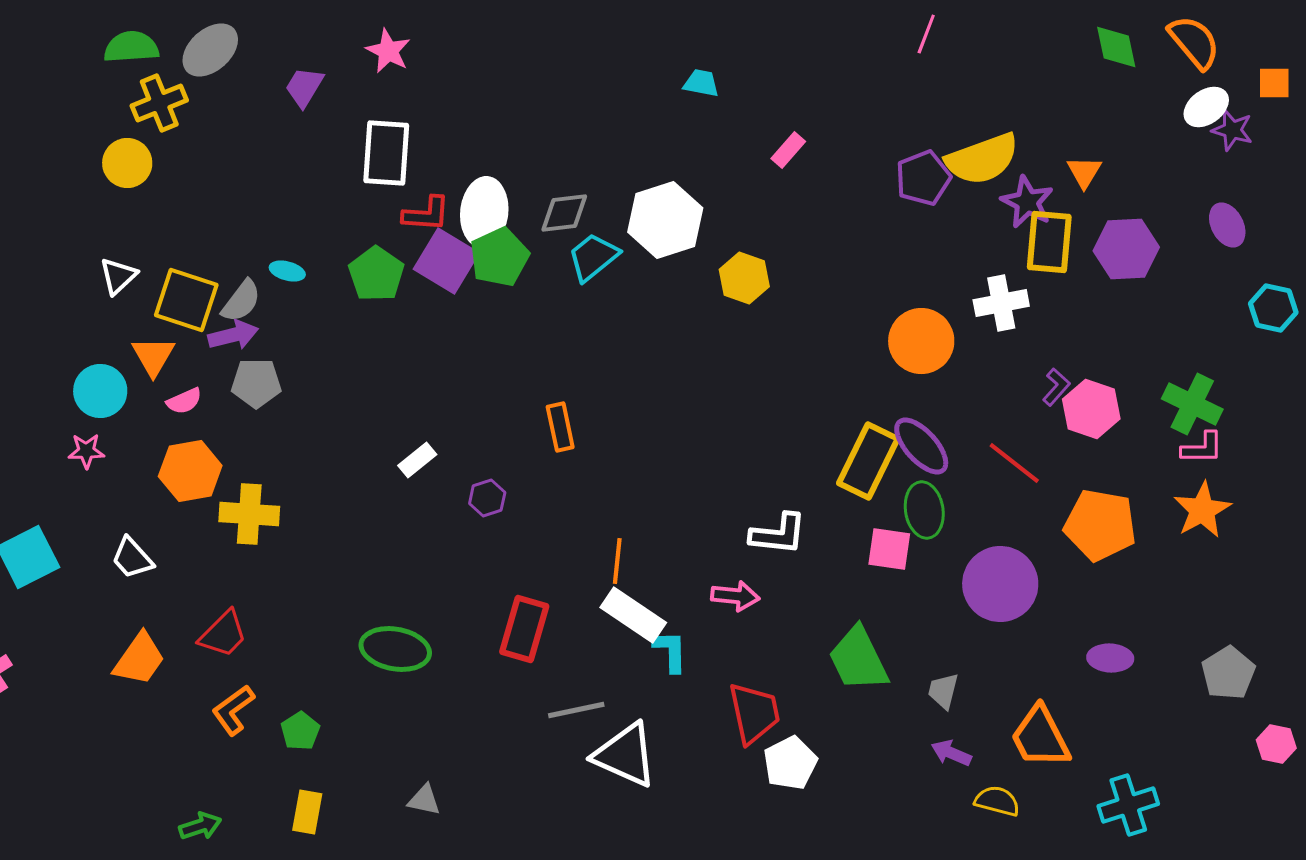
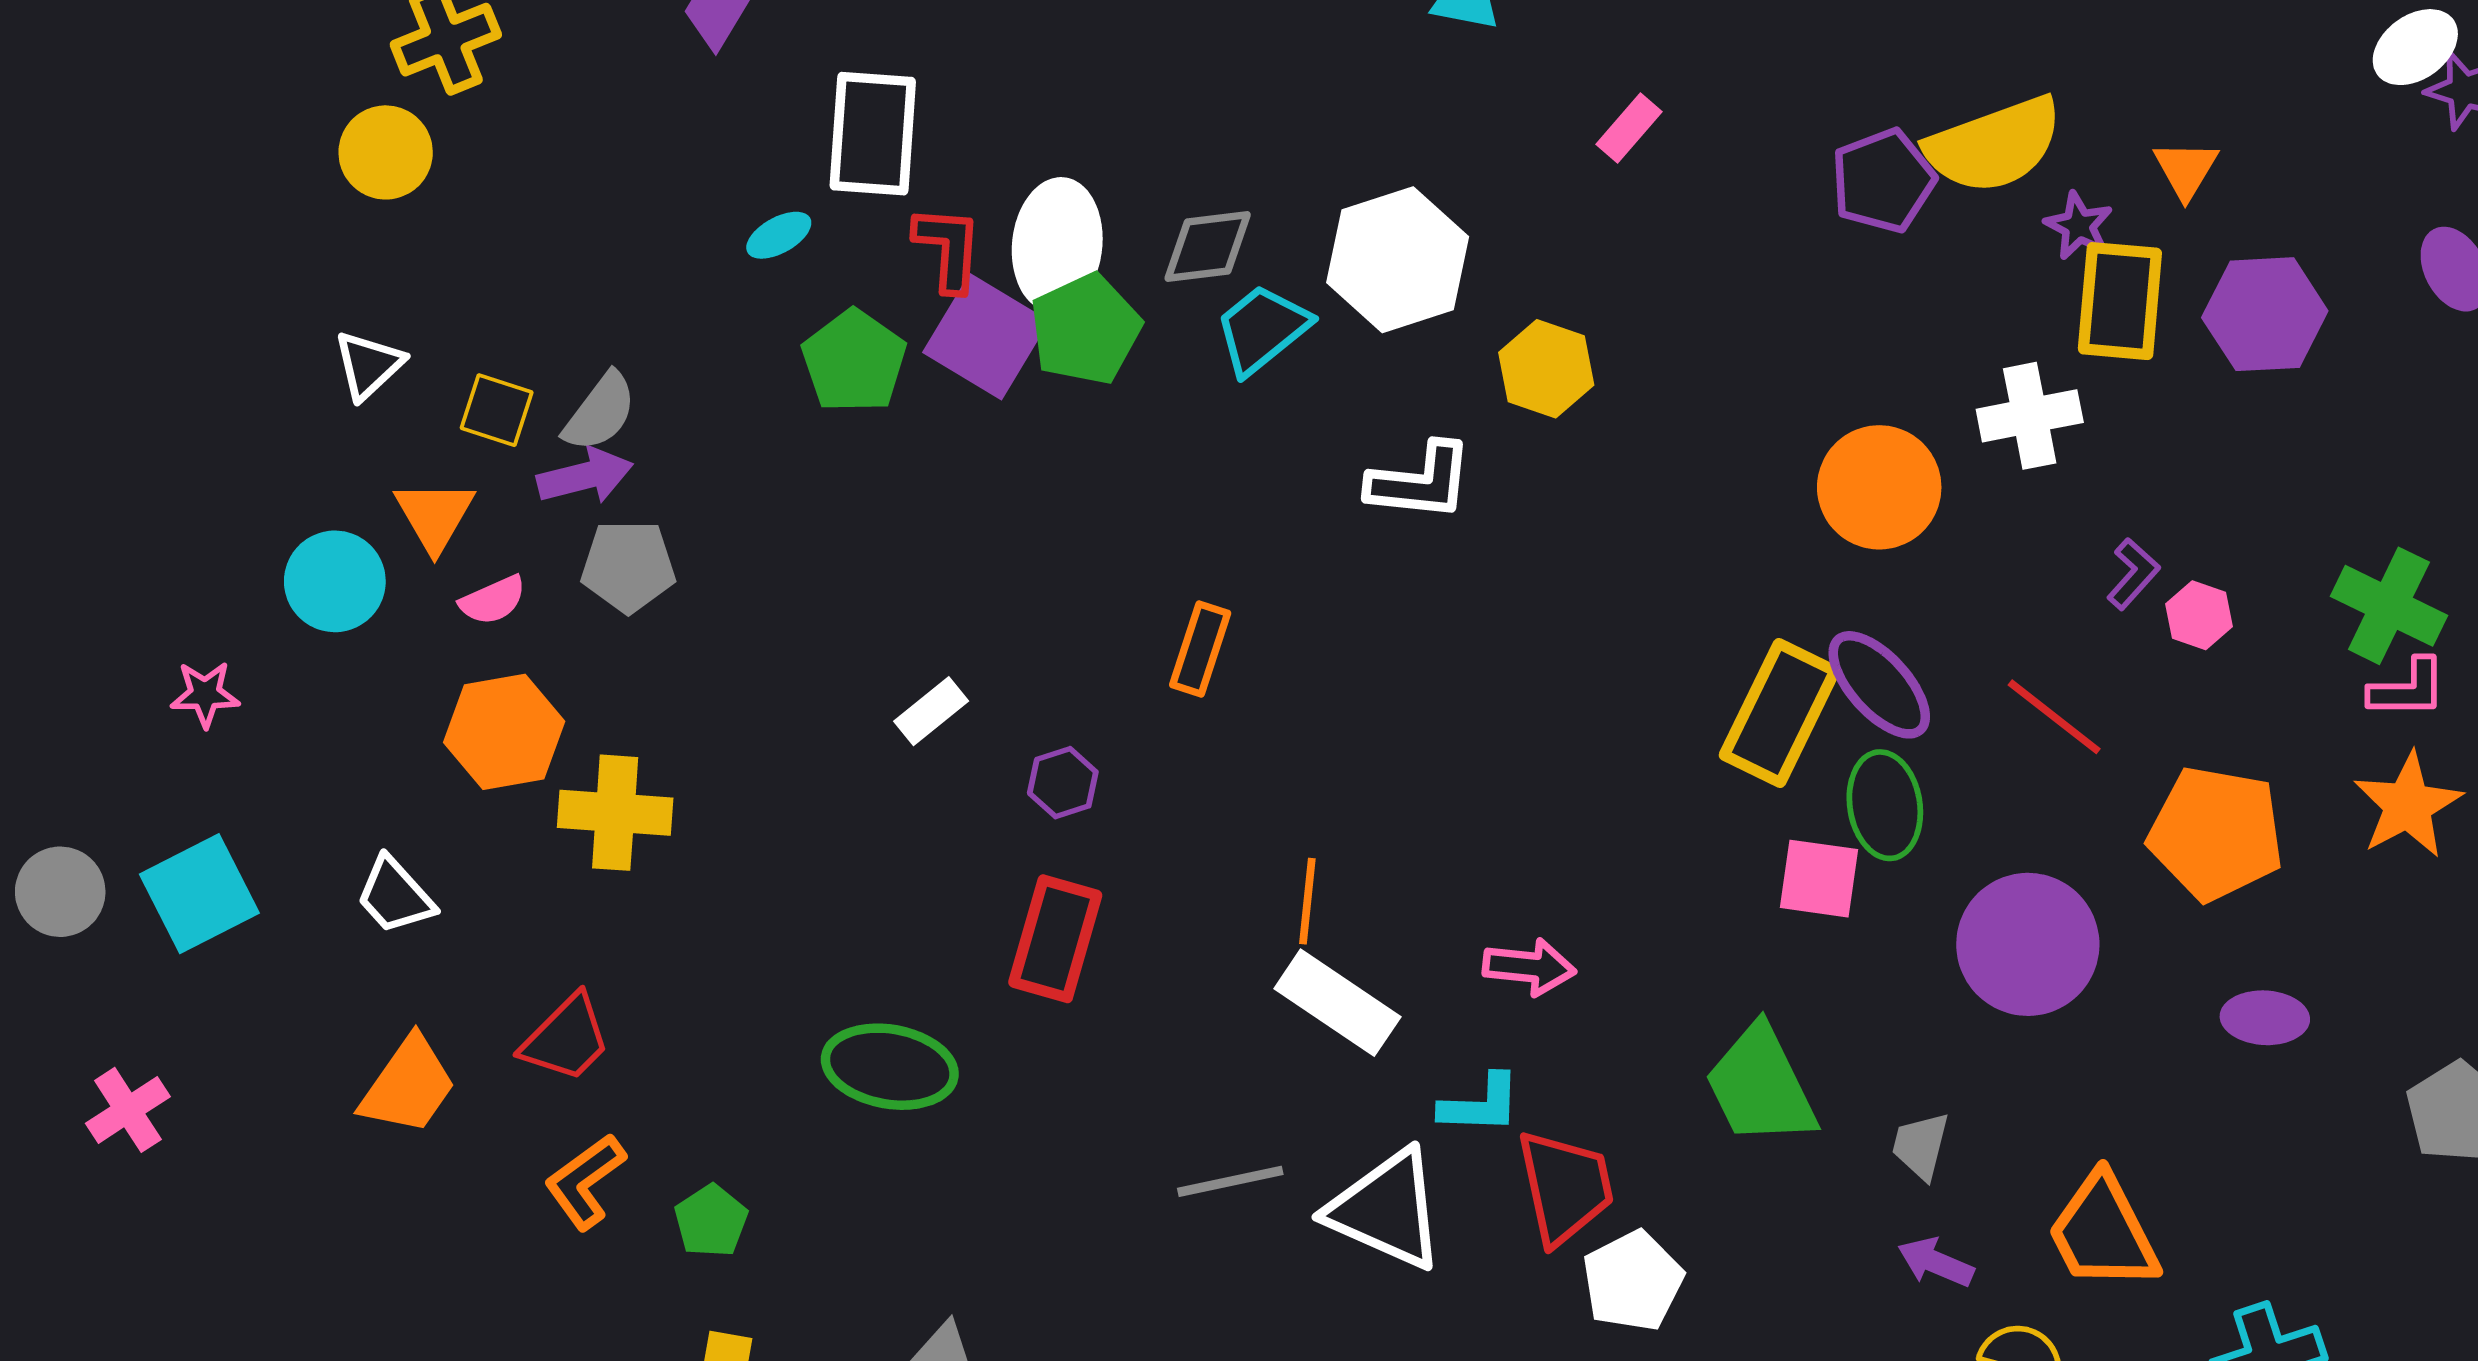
purple star: (1027, 202) -> (2079, 226), size x0.7
red L-shape: (426, 214) -> (948, 248), turned -90
cyan ellipse: (287, 271) -> (779, 235), moved, turned -44
yellow square: (186, 300) -> (497, 410), size x0.6
pink hexagon: (1091, 409) -> (2199, 615), size x0.6
orange rectangle: (560, 427) -> (1200, 649), turned 30
pink star: (86, 451) -> (205, 694), moved
white L-shape: (778, 534) -> (1420, 482), moved
red rectangle: (524, 629) -> (1055, 939), moved
cyan L-shape: (670, 651) -> (1480, 1104), moved, turned 93
purple ellipse: (1110, 658) -> (2265, 1018), moved
white triangle: (625, 755) -> (1386, 1210), moved

